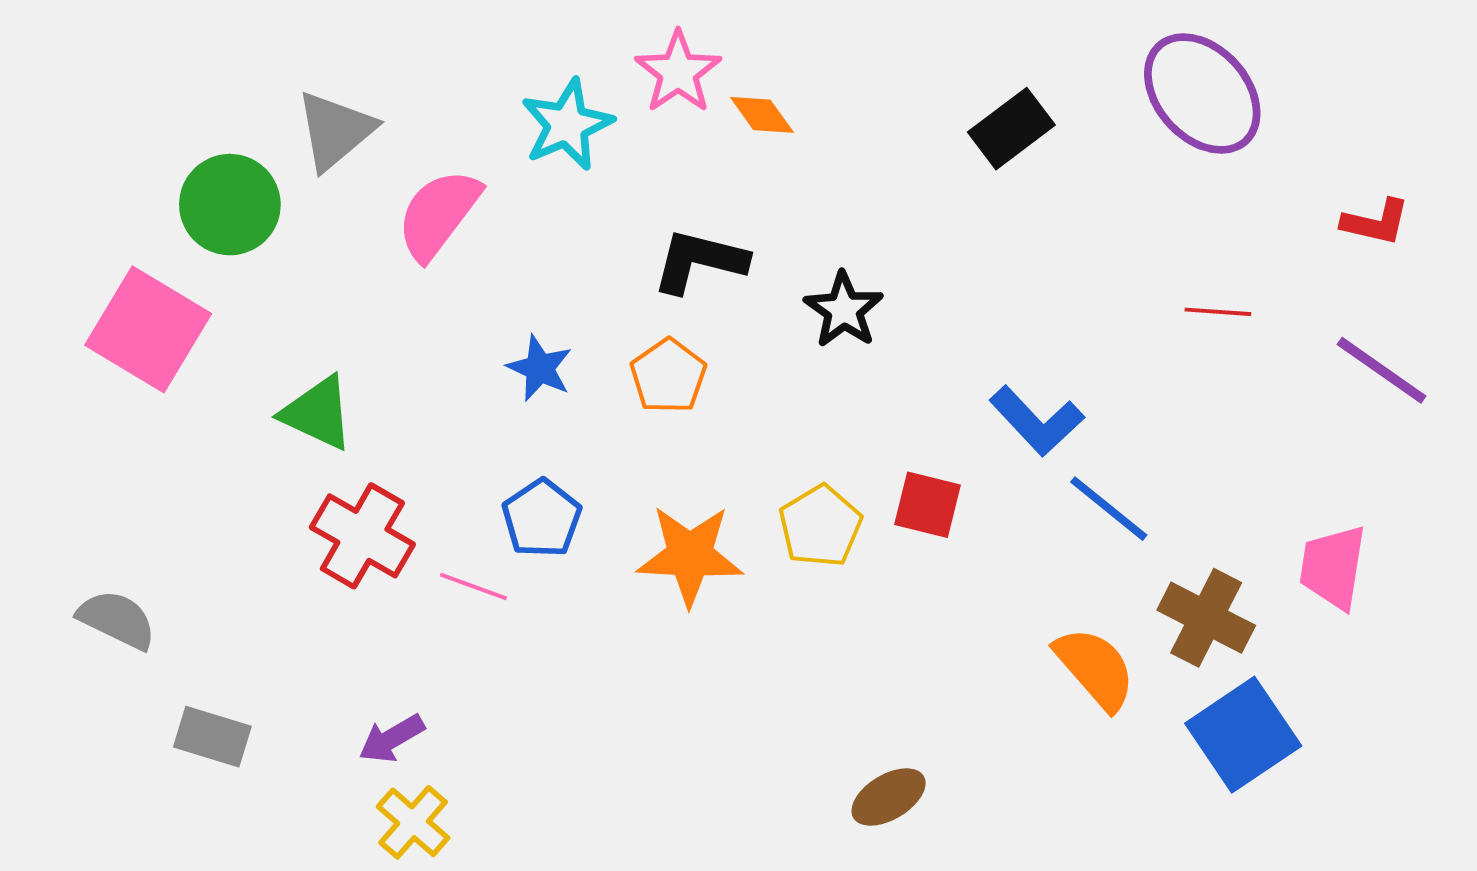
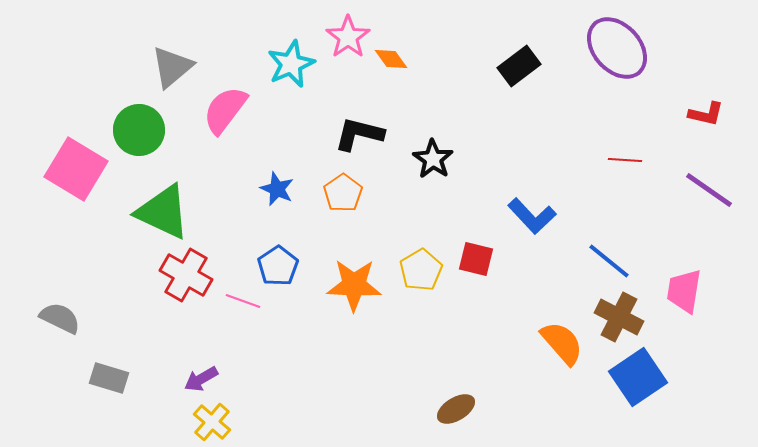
green circle: (230, 205) -> (139, 130), moved
green triangle: (318, 413) -> (163, 212), size x1.4
blue line: (1109, 509) -> (609, 261), moved

